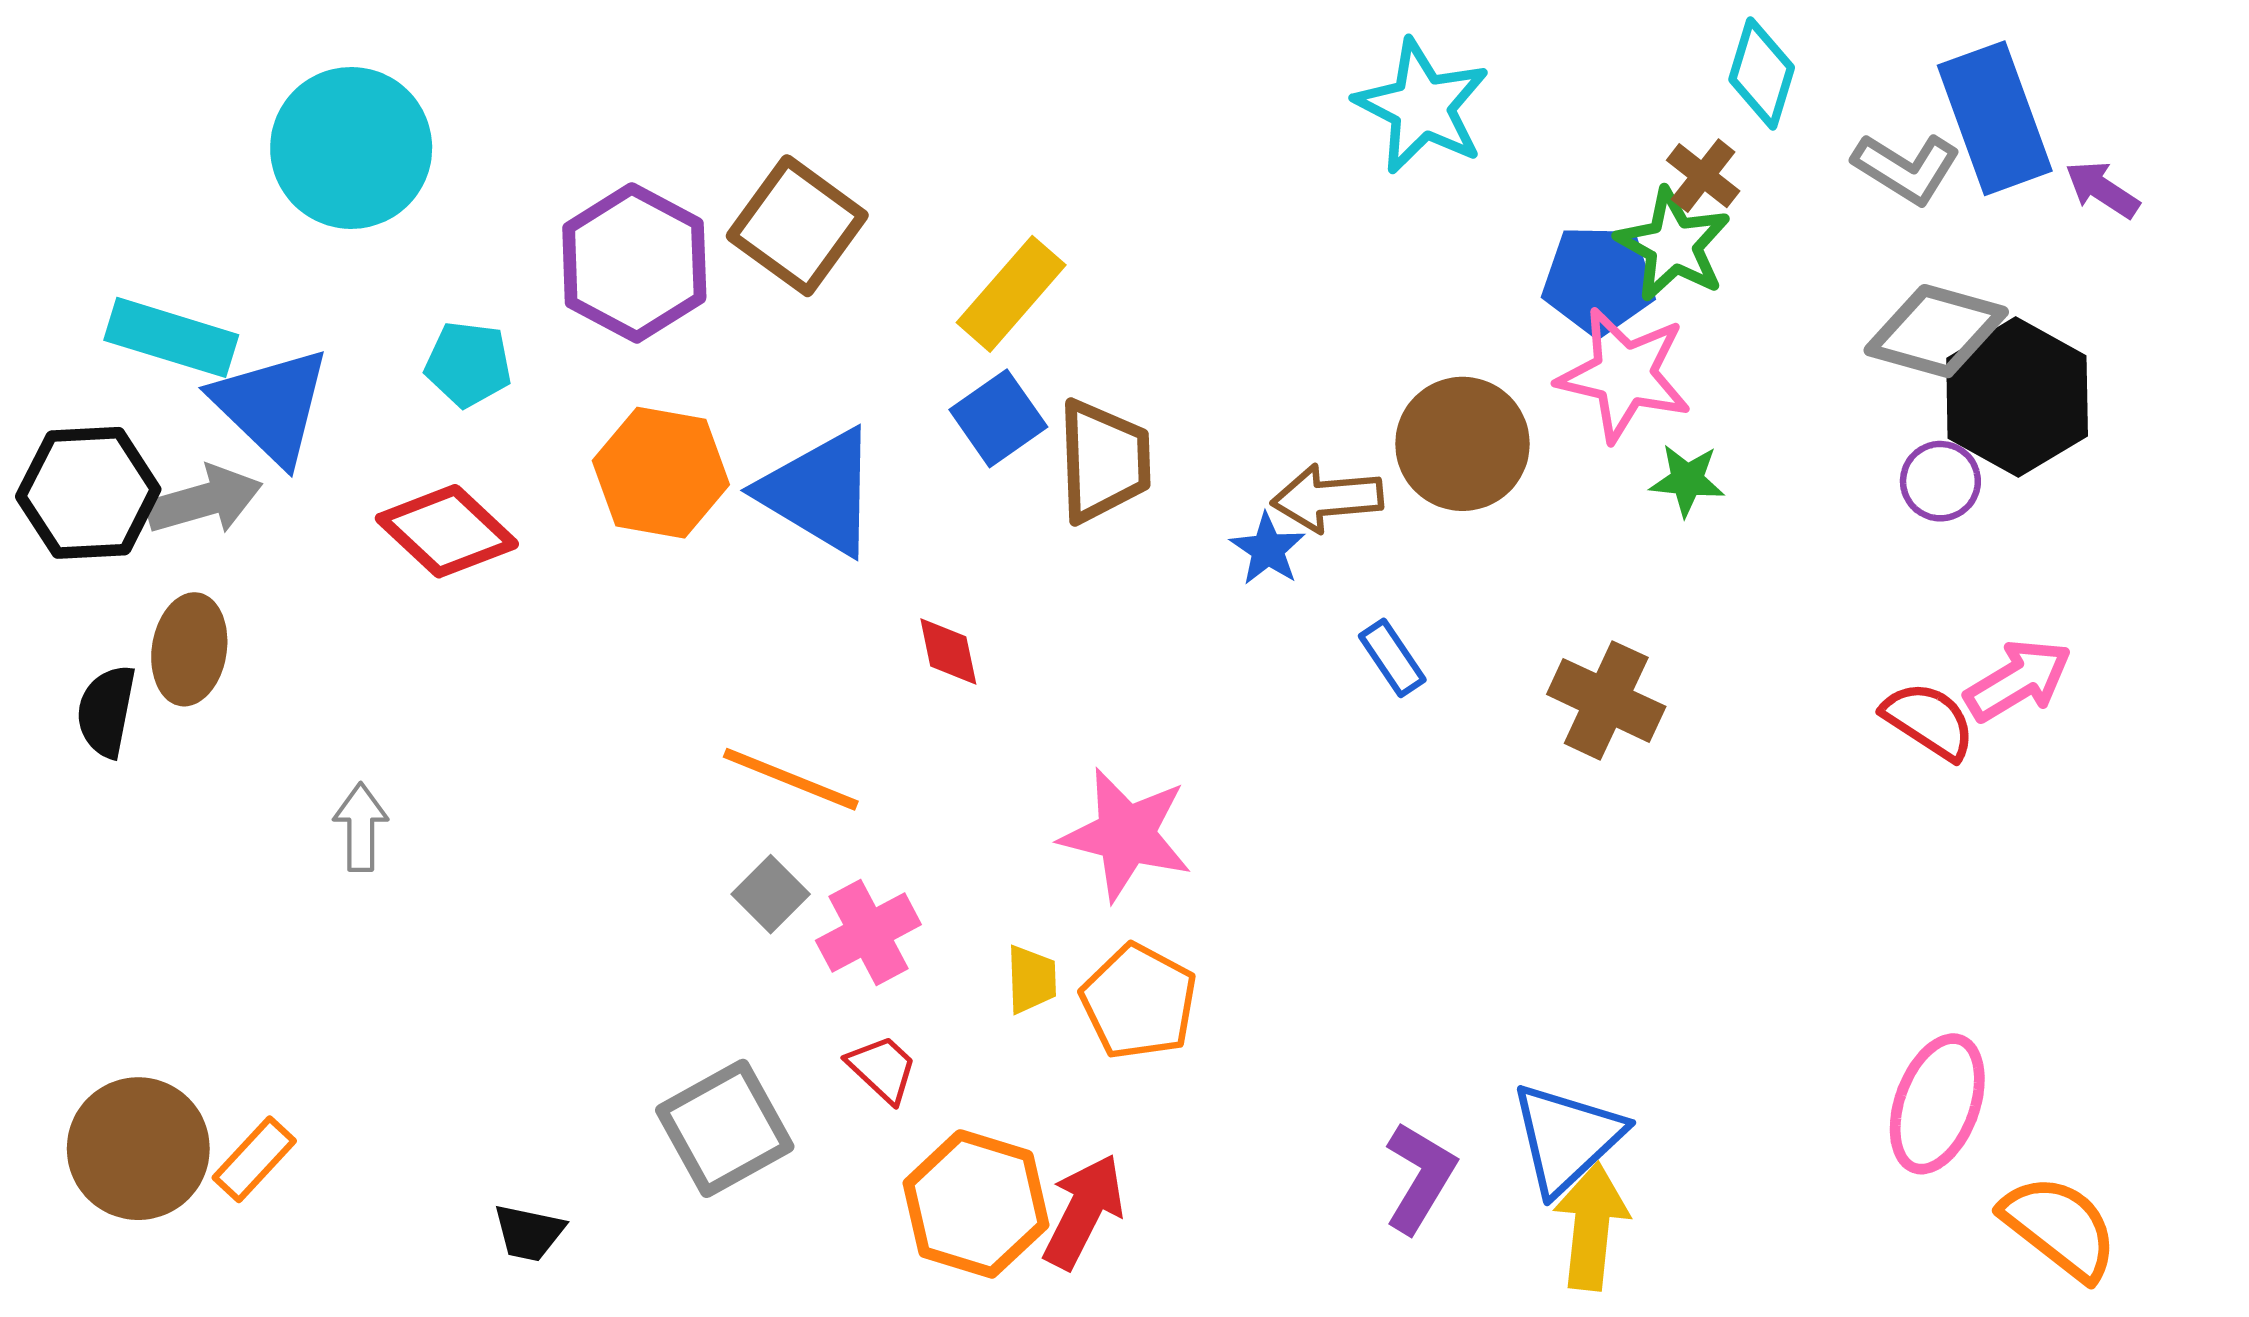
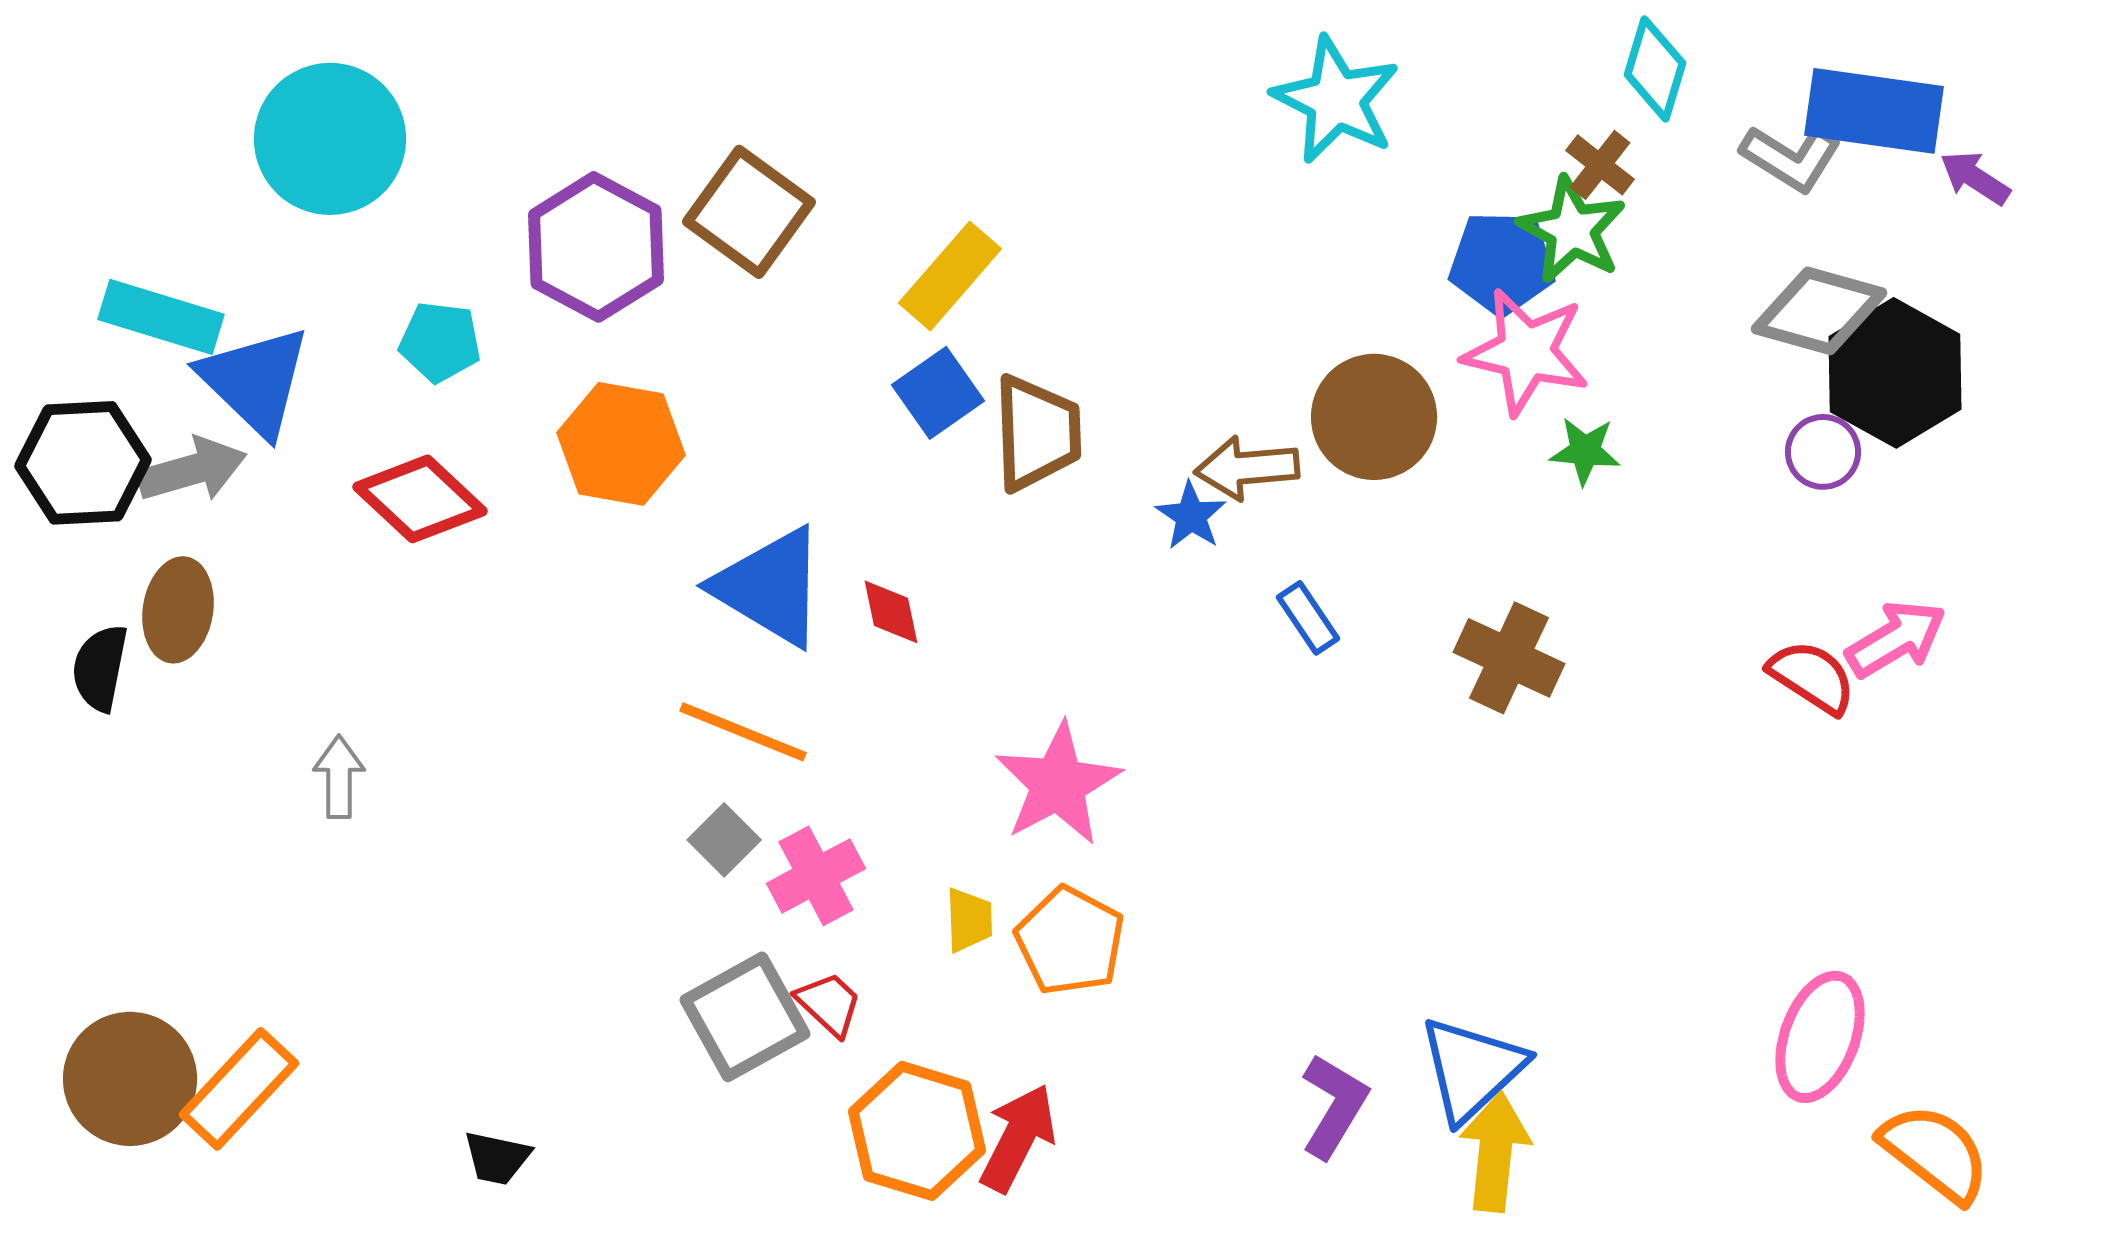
blue rectangle: (1995, 118) -> (1874, 111), turned -62
blue triangle: (820, 492) -> (770, 587), moved
pink star: (1126, 835) -> (1058, 784), turned 30
gray square: (725, 1128) -> (745, 1017), moved
orange rectangle: (254, 1159) -> (239, 1089), size x1.5

